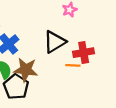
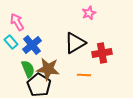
orange line: (73, 65) -> (84, 75), moved

